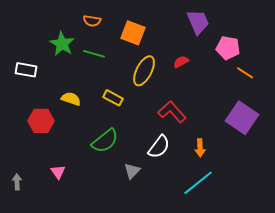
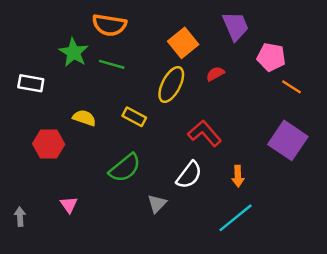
orange semicircle: (92, 21) -> (109, 25), size x1.6
orange square: (133, 33) -> (183, 43), moved, turned 30

